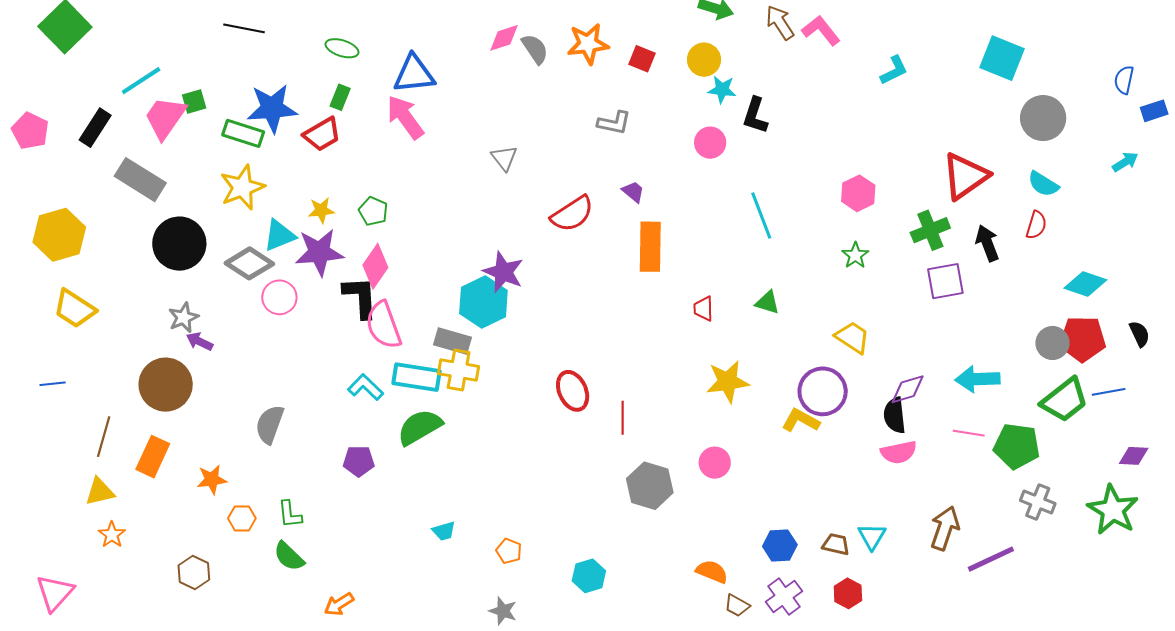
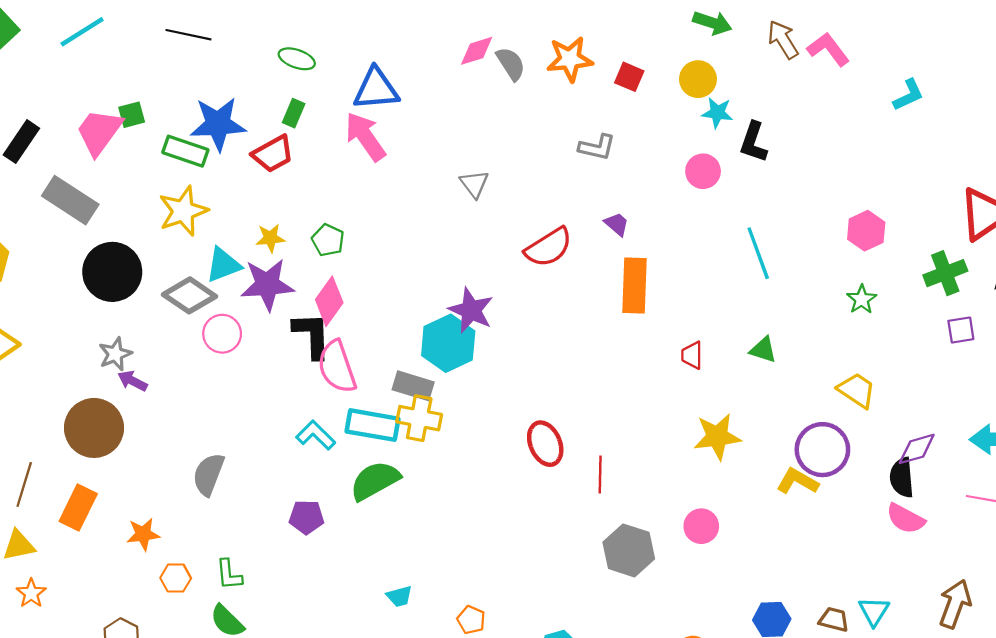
cyan line: (141, 81) -> (82, 32), moved
purple square: (945, 281) -> (961, 330), size x0.7
pink semicircle: (899, 452) -> (905, 519), turned 39

